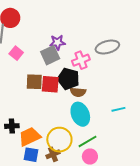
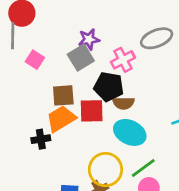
red square: (50, 84) -> (92, 111), moved
cyan ellipse: (80, 114) -> (130, 132), turned -35
black cross: (12, 126) -> (41, 139), moved
orange trapezoid: (30, 137) -> (61, 119), moved

